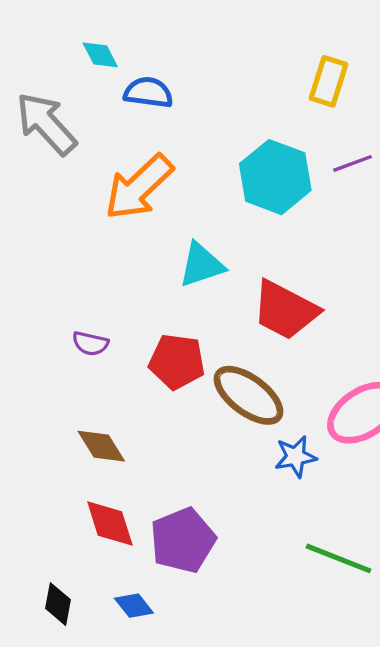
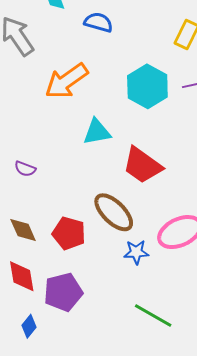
blue semicircle: (148, 93) -> (98, 22), moved
red pentagon: (177, 362) -> (69, 233), moved
blue diamond: (134, 606) -> (29, 326), turned 70

